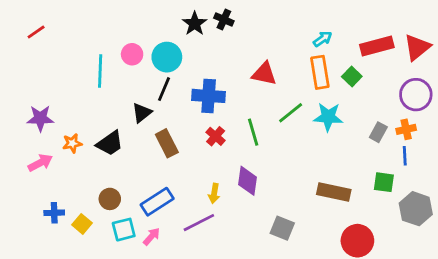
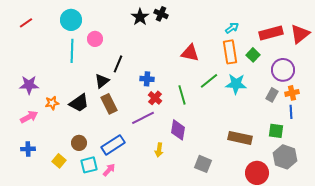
cyan circle: (167, 57) -> (71, 20), moved
purple circle: (416, 95) -> (283, 70), moved
blue cross: (209, 96) -> (147, 79), moved, size x0.6
brown rectangle: (167, 143) -> (109, 104), moved
yellow arrow: (214, 193) -> (159, 150), moved
gray hexagon: (416, 209) -> (285, 157), moved
blue cross: (54, 213) -> (28, 149), moved
purple line: (199, 223) -> (143, 118), moved

